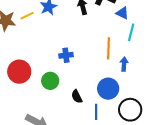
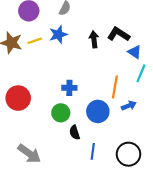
blue arrow: (124, 64) -> (129, 106), turned 56
green circle: (50, 81) -> (61, 113), moved
blue circle: (108, 89) -> (98, 111), moved

